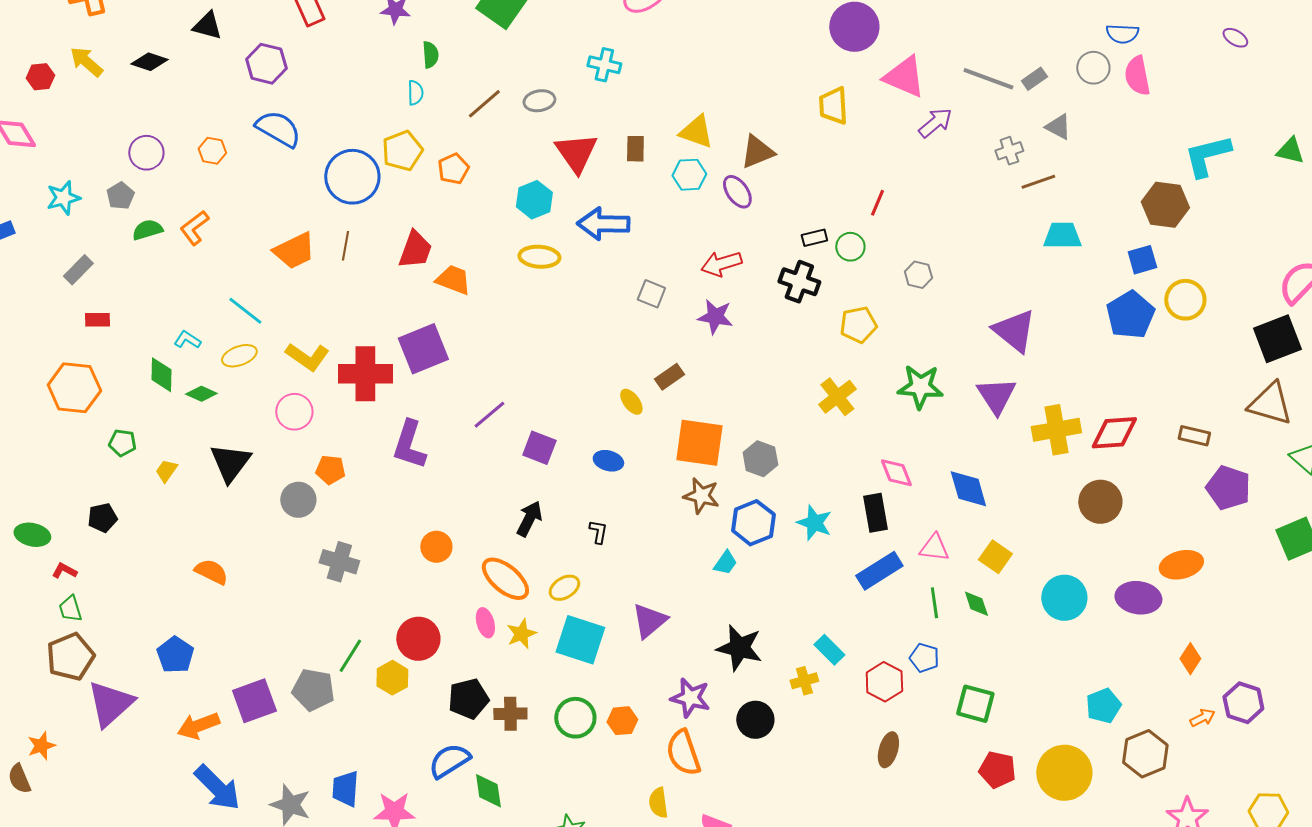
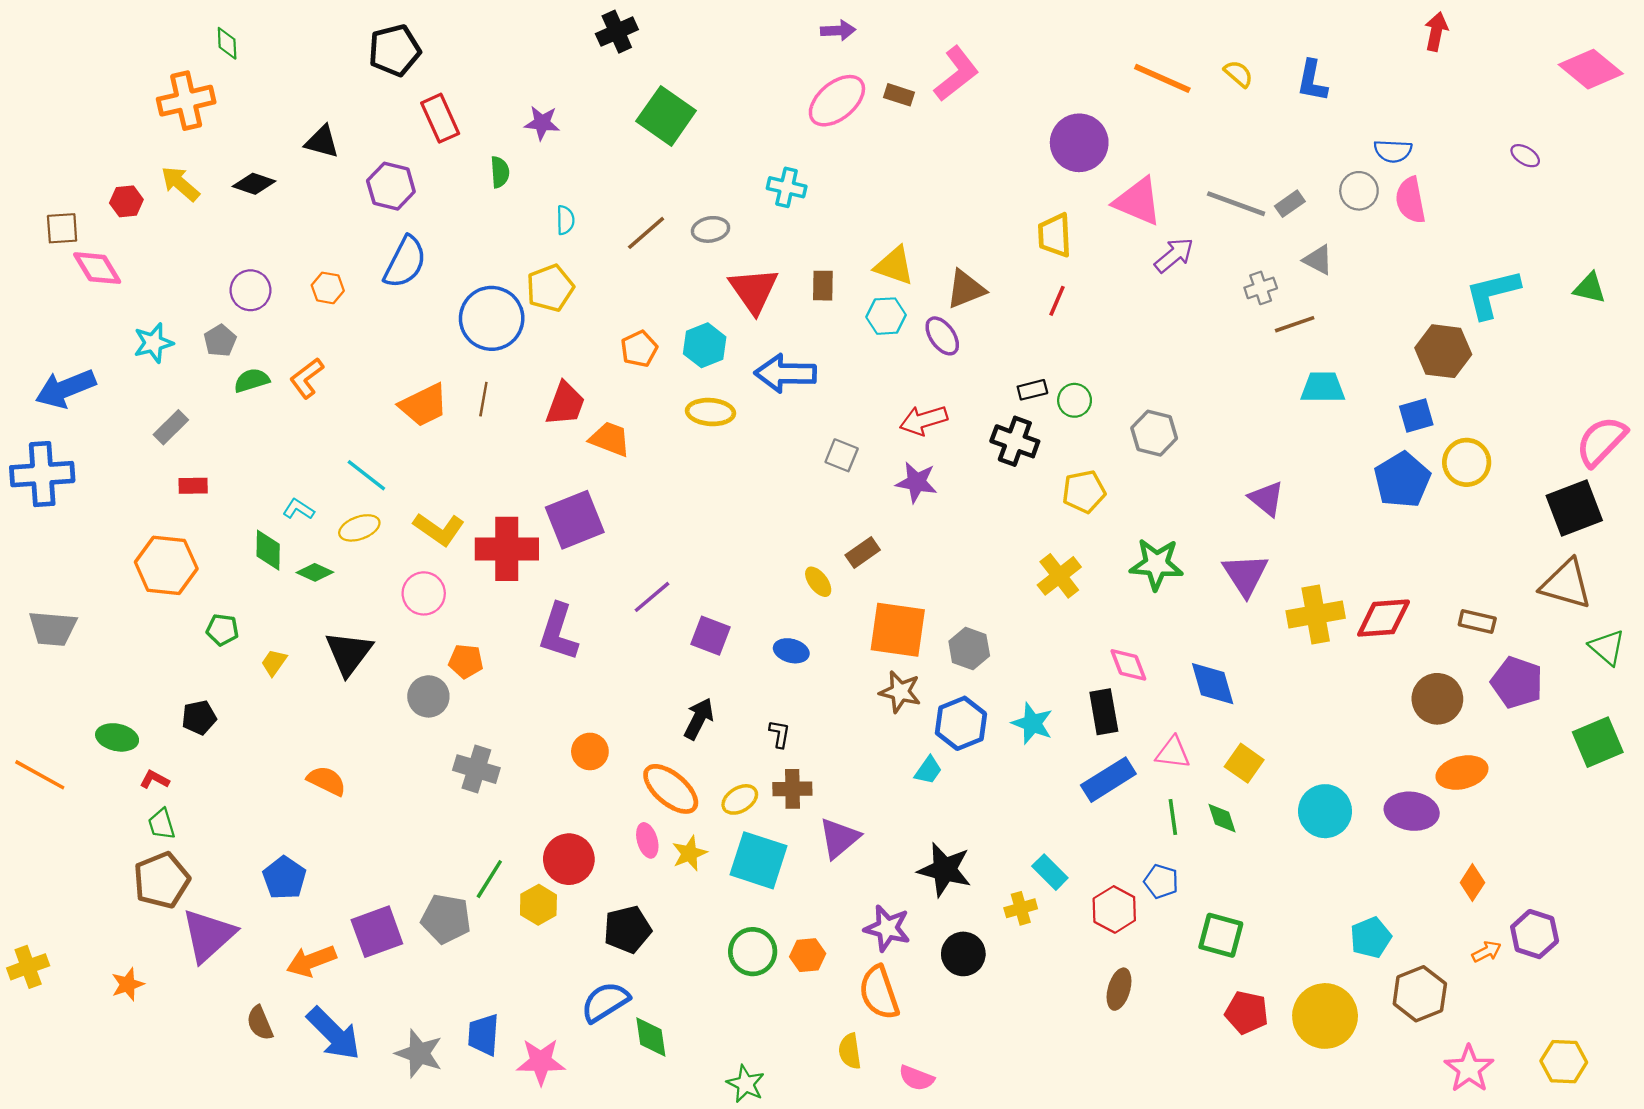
green semicircle: (430, 55) -> (500, 172), moved
blue semicircle: (278, 129) -> (405, 262), turned 87
orange pentagon: (453, 169) -> (639, 349), moved
red line: (877, 203) -> (1057, 301), moved
gray hexagon: (918, 275) -> (1154, 433), size x1.4
purple triangle: (1014, 331) -> (1266, 499), size x0.7
brown circle: (1100, 502) -> (1437, 699), moved
brown cross: (510, 714) -> (792, 789), moved
brown semicircle: (19, 779) -> (260, 1023), moved

